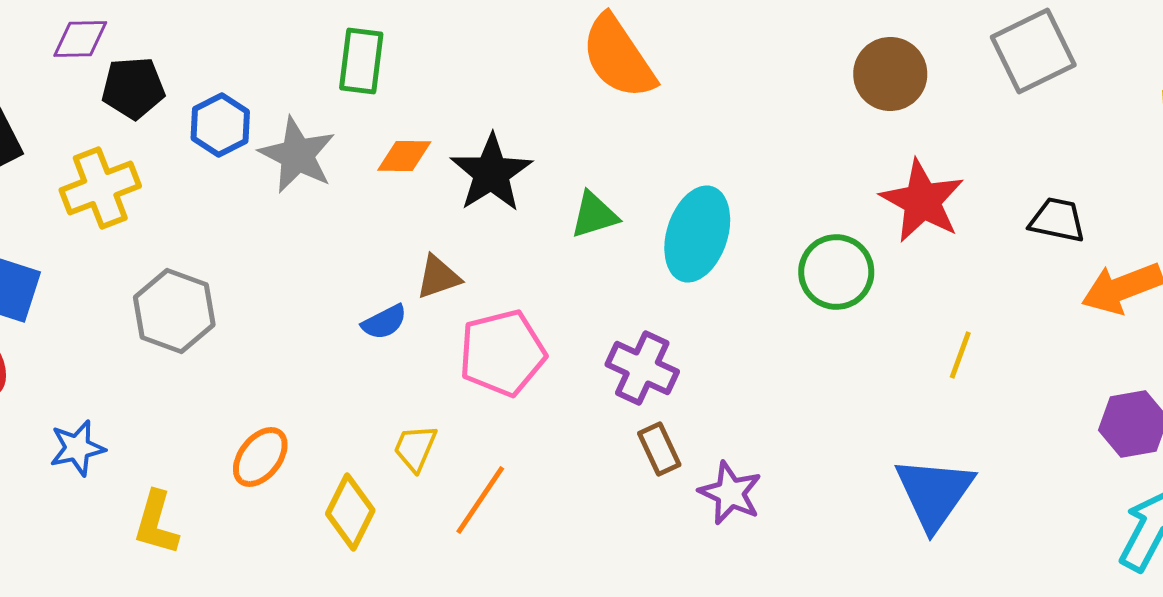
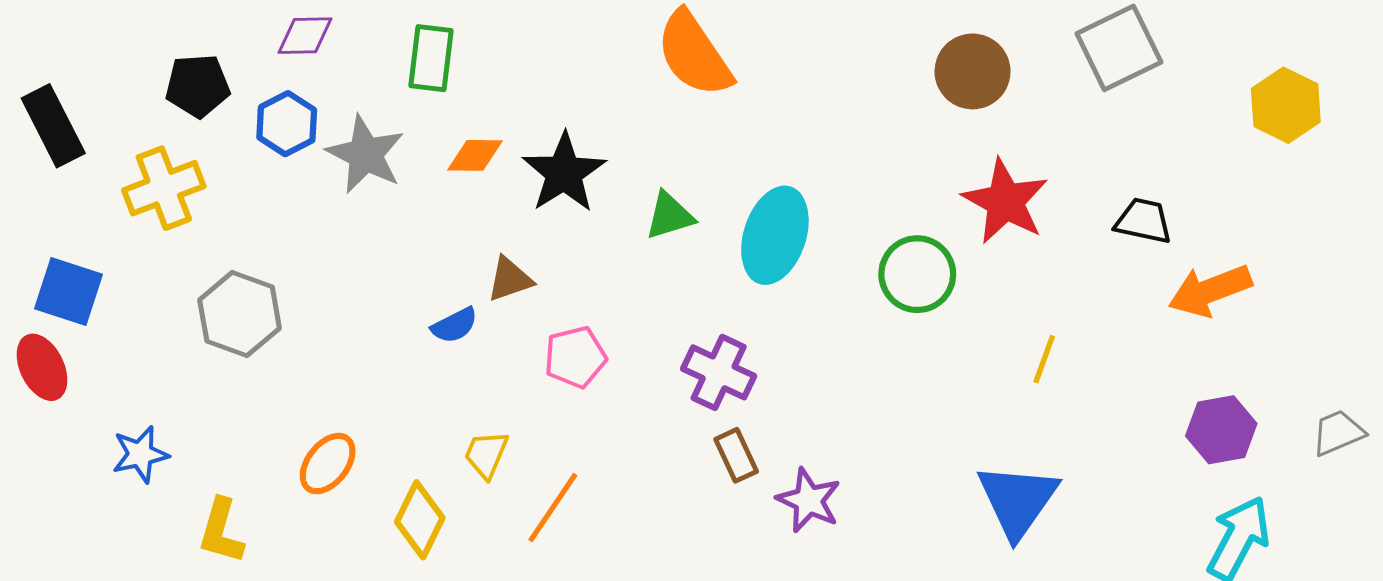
purple diamond: (80, 39) -> (305, 36), moved
pink pentagon: (502, 353) -> (575, 357), size x0.7

